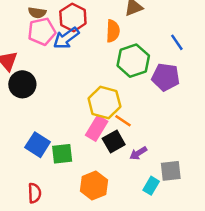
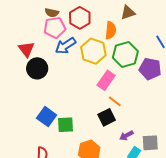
blue arrow: (66, 38) -> (65, 46), moved
yellow hexagon: (104, 102) -> (93, 51), moved
pink rectangle: (97, 128) -> (106, 80), moved
purple arrow: (138, 153) -> (126, 136), moved

